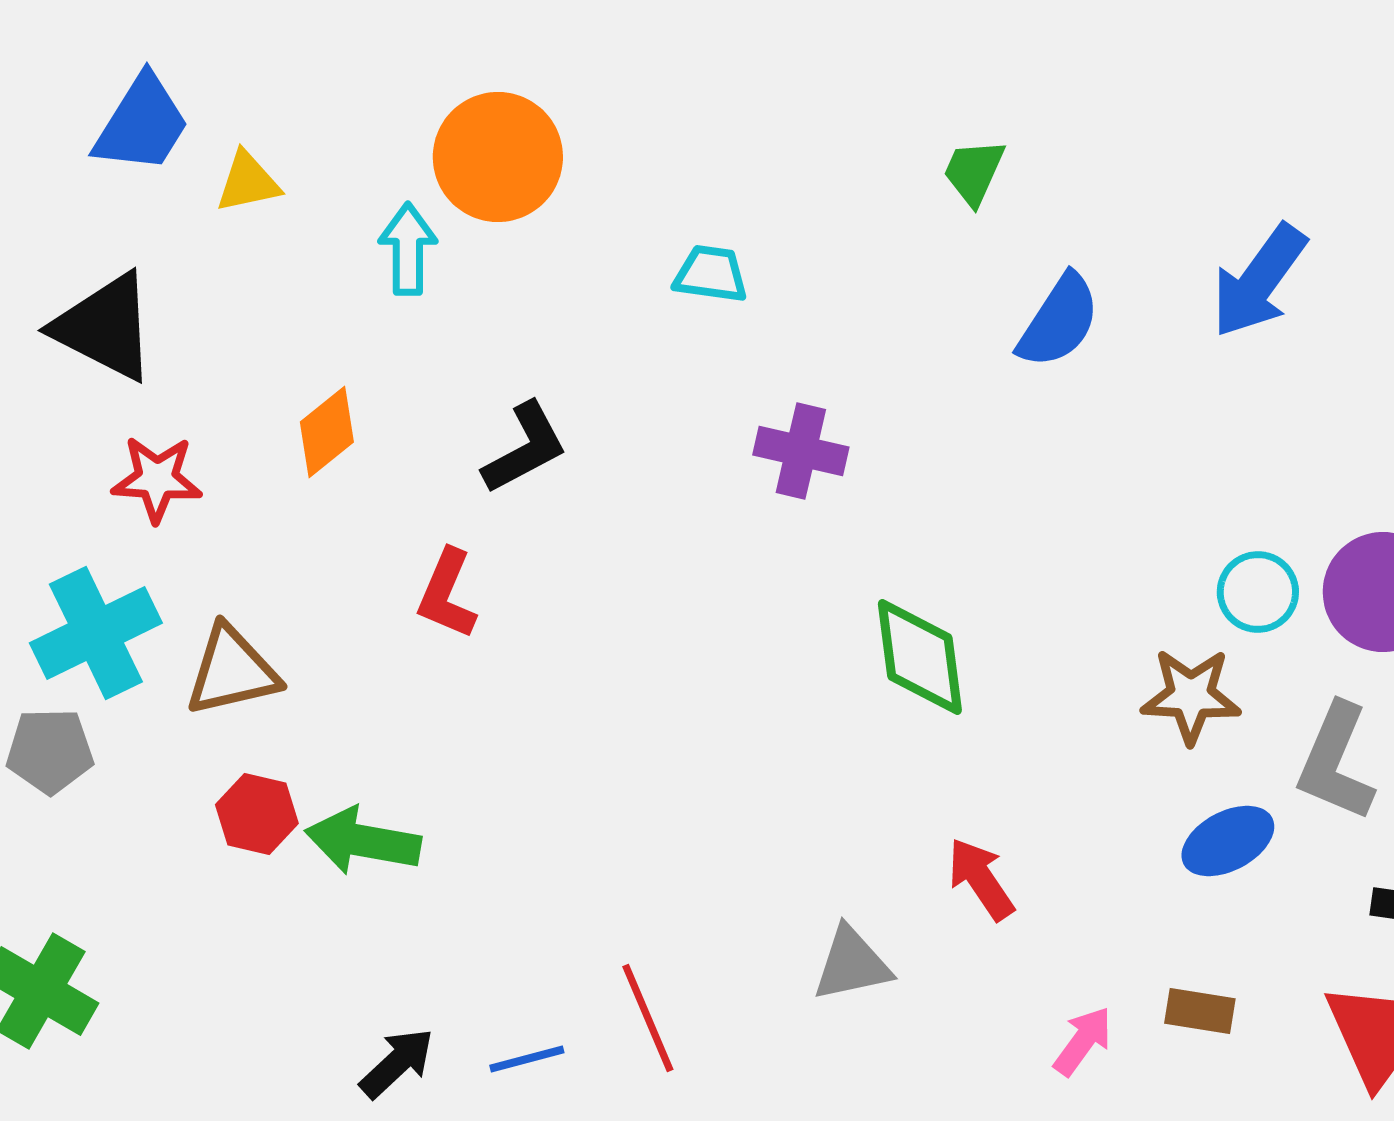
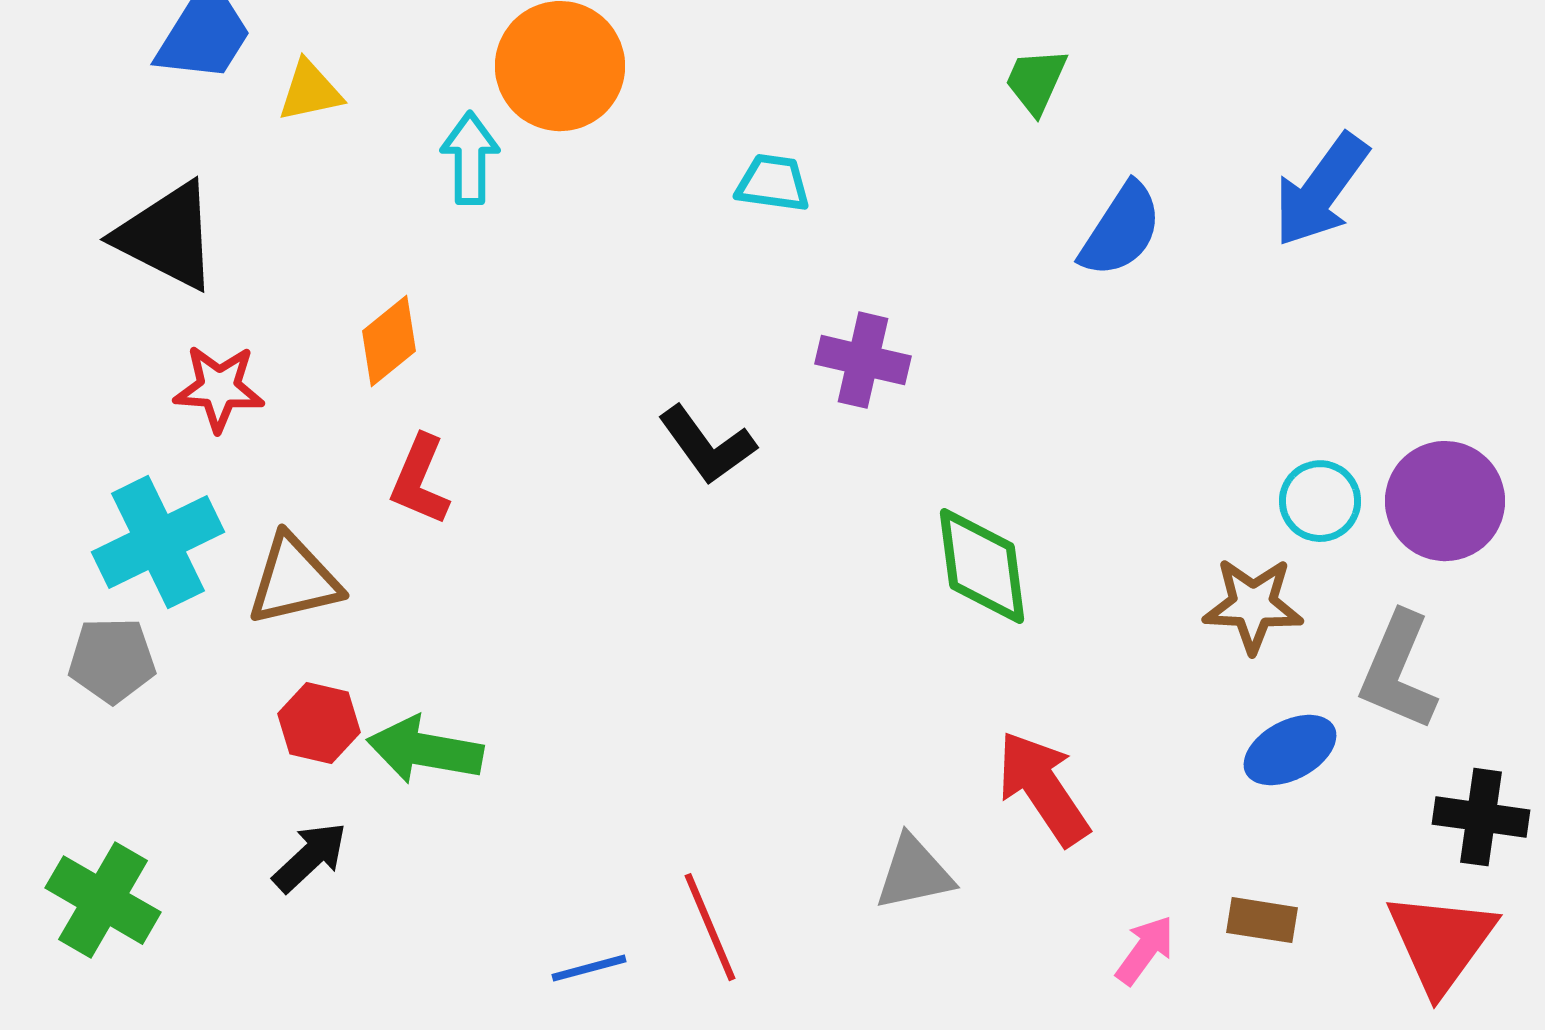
black L-shape: (525, 448) -> (707, 445), moved, turned 82
red L-shape: (447, 594) -> (420, 480), moved
red arrow: (981, 879) -> (1043, 788), size x1.4
black arrow: (397, 1063) -> (310, 857), moved

